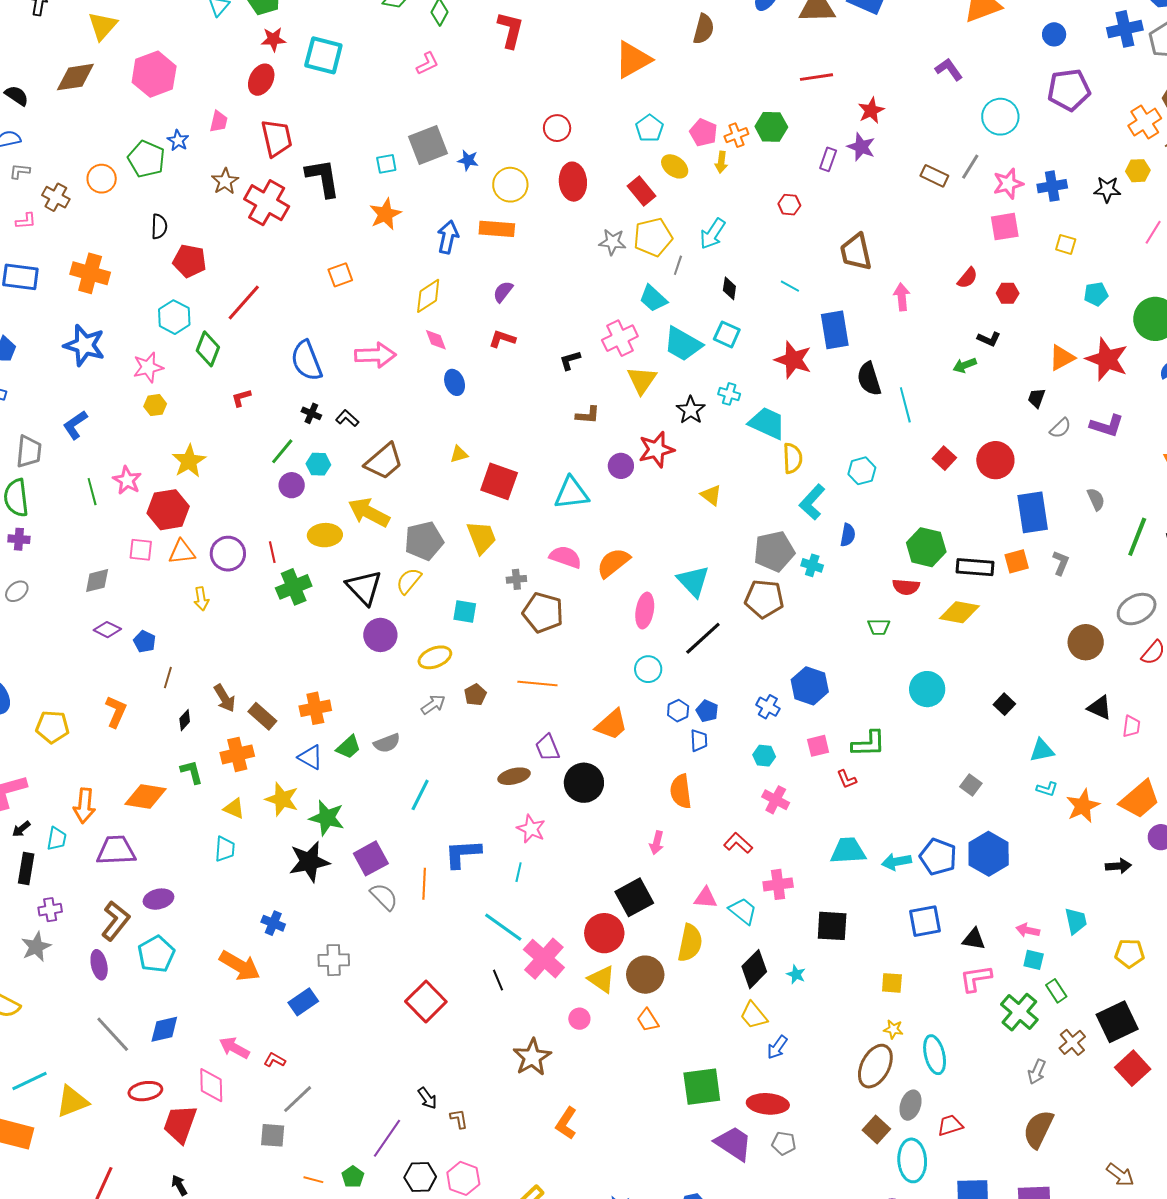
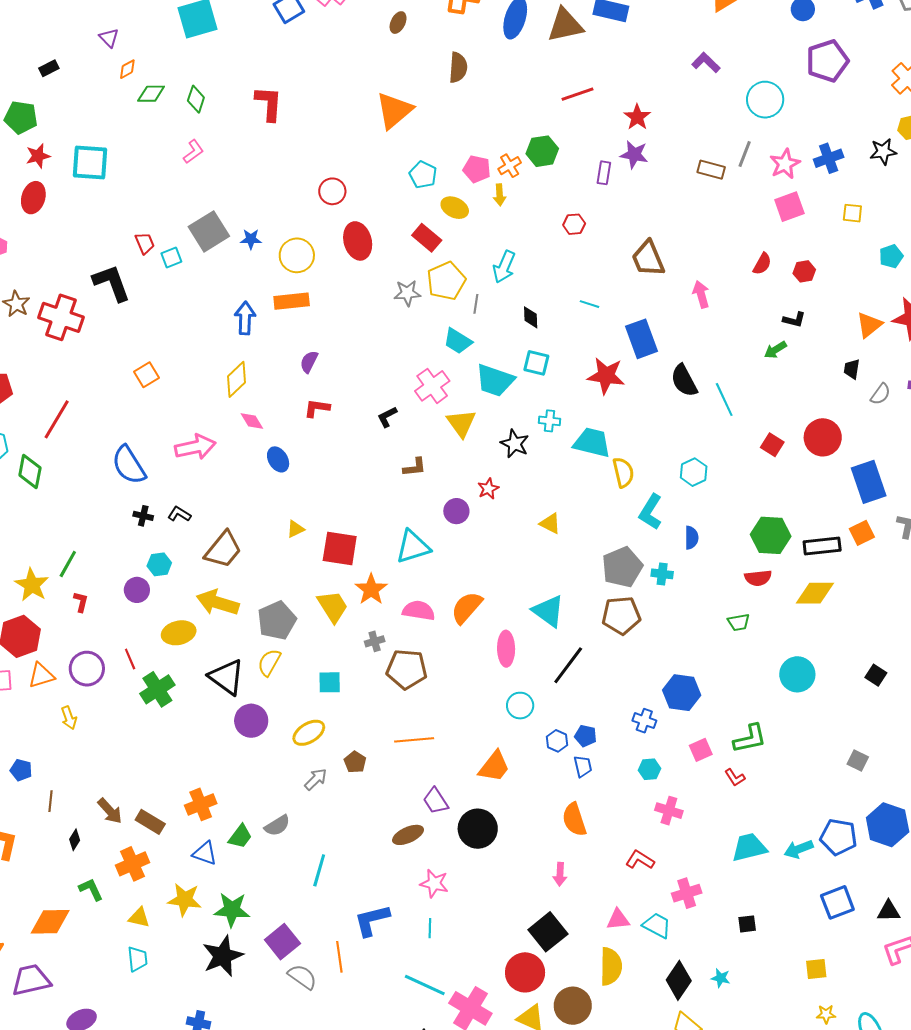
red trapezoid: (277, 138) -> (145, 243), moved, size x0.6
orange star: (385, 214) -> (371, 589), moved
red L-shape: (241, 398) -> (81, 602), moved, turned 130
red star: (656, 450) -> (488, 489), size x0.6
green line: (282, 451) -> (68, 564), moved
black square: (832, 926) -> (747, 924), size x0.6

